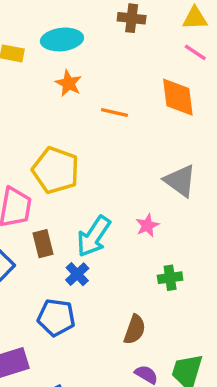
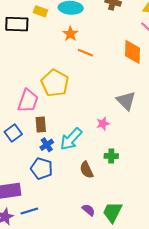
orange line: (114, 113) -> (85, 53), moved
cyan arrow: (94, 236) -> (71, 139), moved
blue cross: (77, 274) -> (47, 145), moved
brown semicircle: (135, 330) -> (87, 170), moved, turned 126

